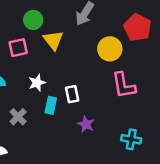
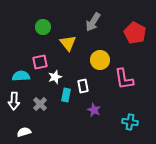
green circle: (33, 20) -> (43, 27), moved
pink square: (18, 48) -> (40, 62), moved
yellow circle: (110, 49) -> (100, 60), moved

